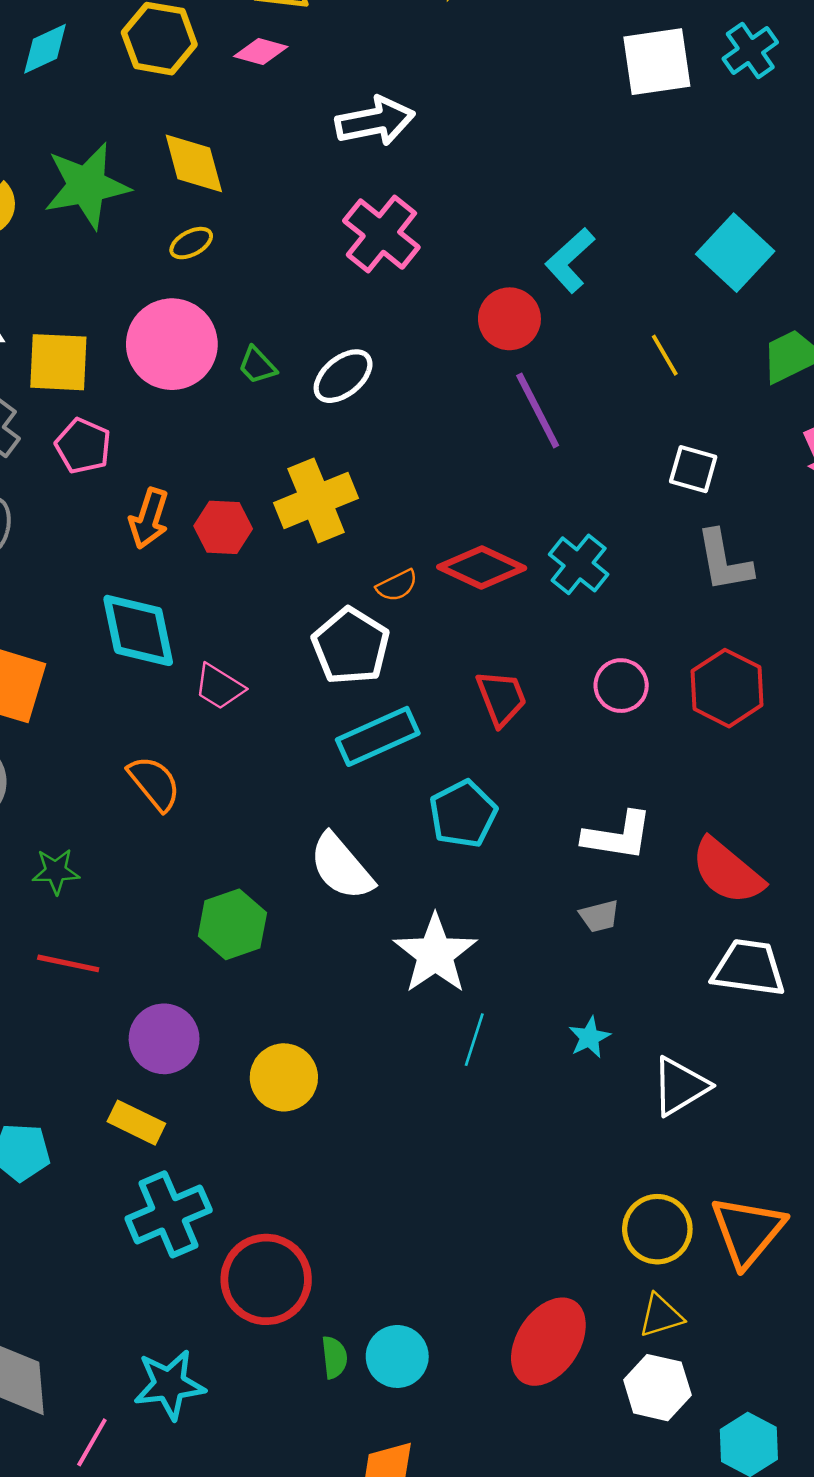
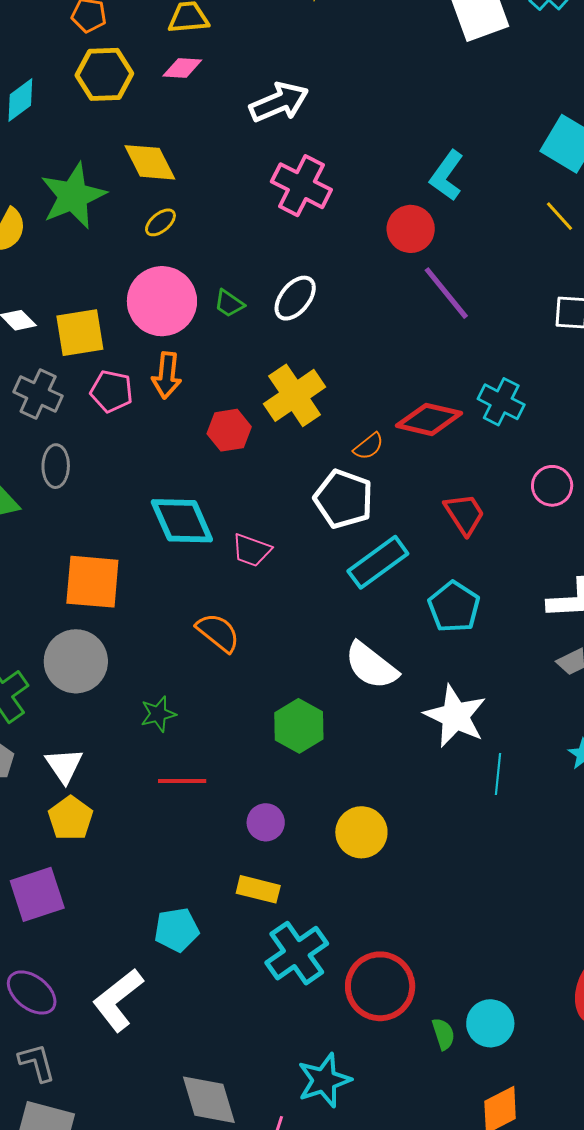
yellow line: (665, 355) -> (560, 216), moved
orange arrow: (149, 518) -> (167, 375), moved
purple circle: (164, 1039) -> (266, 822), size x0.7

